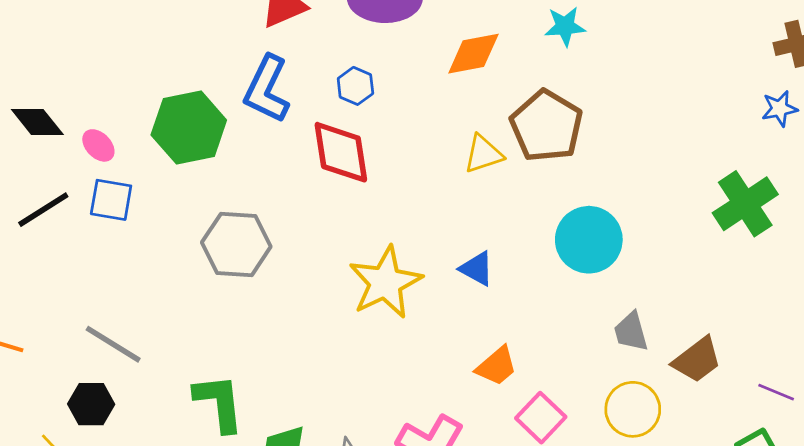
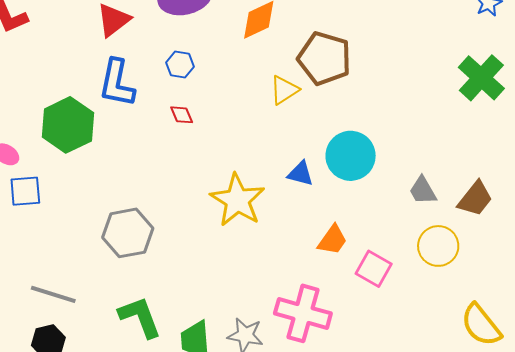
red diamond: (341, 152) -> (182, 115), size x0.5
cyan circle: (589, 240) -> (351, 156), moved
gray hexagon: (236, 245) -> (128, 233), moved

